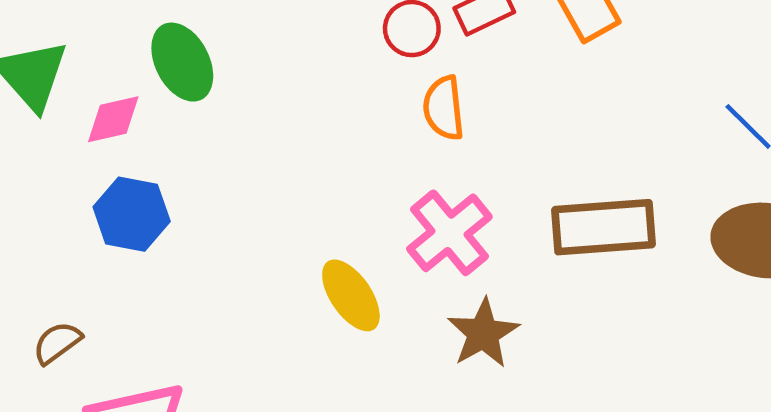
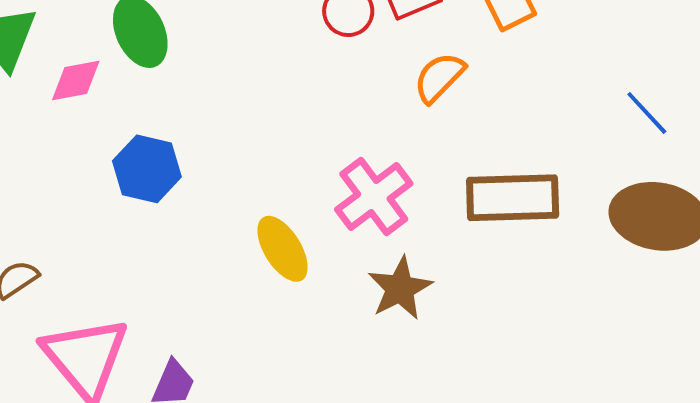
orange semicircle: (444, 108) -> (439, 77), moved, turned 48
blue hexagon: (132, 214) -> (147, 169), moved

